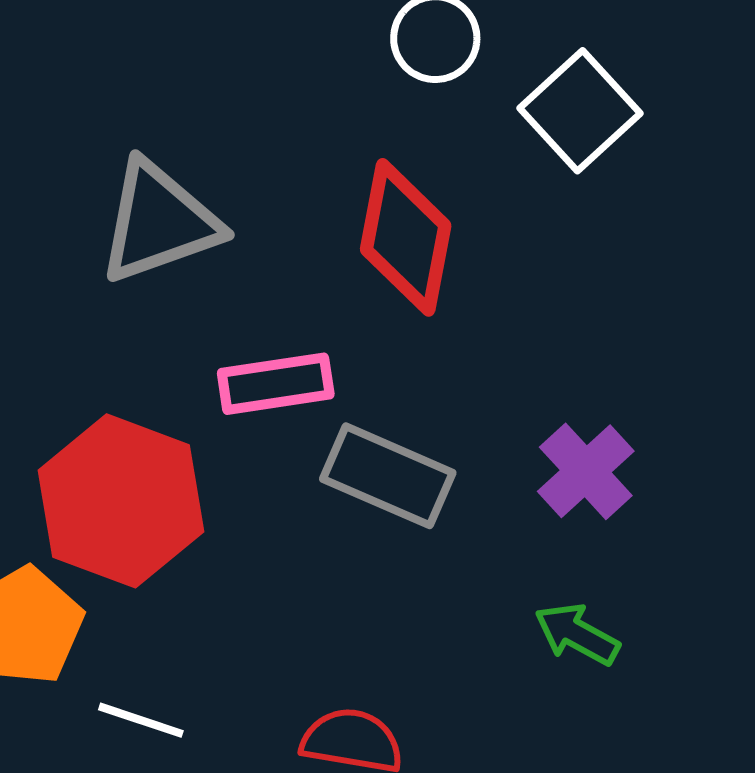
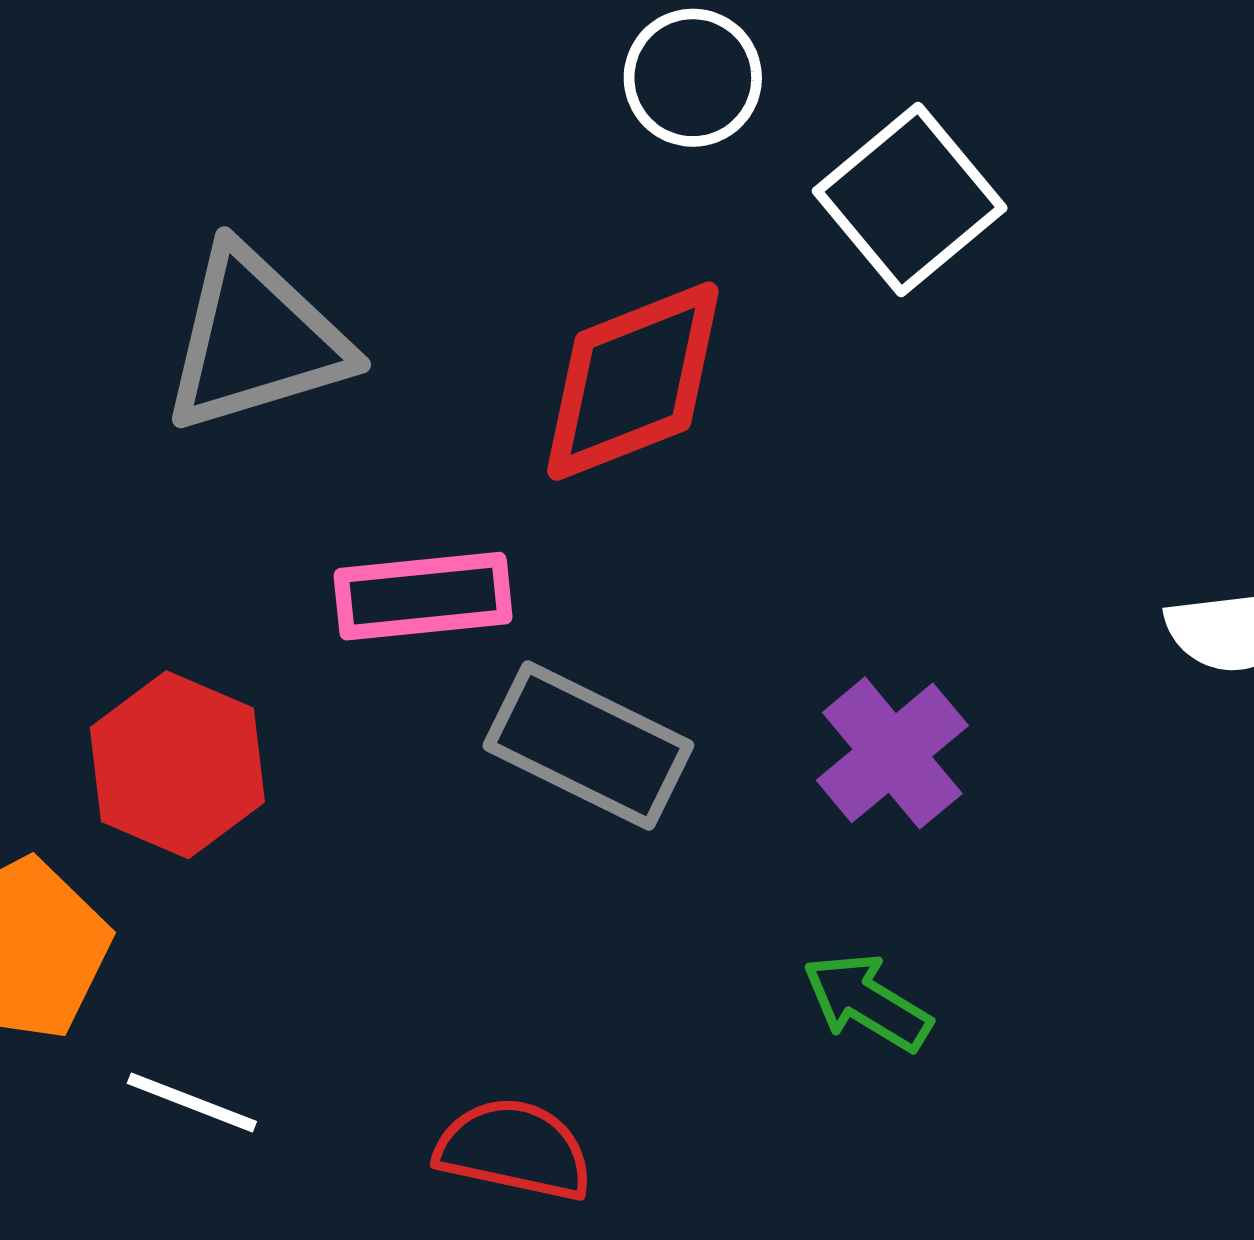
red diamond: (406, 237) -> (633, 381), turned 55
red hexagon: (121, 501) -> (177, 765), size x0.7

